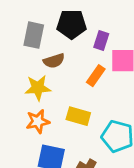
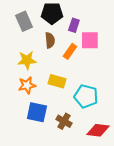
gray rectangle: (34, 35) -> (24, 21), turned -36
brown semicircle: (54, 61) -> (50, 40), moved, turned -77

